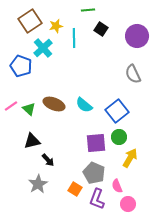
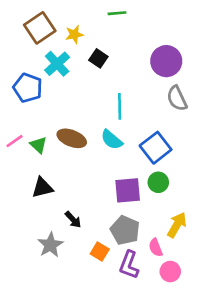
black square: (101, 29) -> (98, 58), moved
purple circle: (137, 36) -> (166, 61), moved
cyan line: (74, 38) -> (120, 106), moved
yellow arrow: (130, 158) -> (177, 225), moved
black arrow: (48, 160) -> (73, 220), moved

